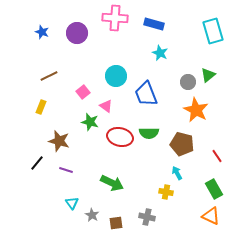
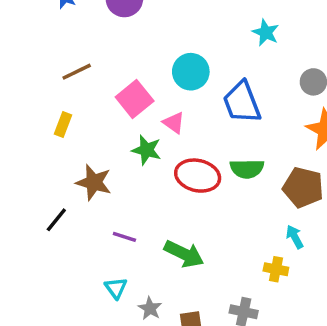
pink square: (83, 92) -> (135, 99), size x1.5
purple line: (66, 170) -> (124, 237), moved

